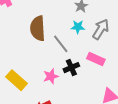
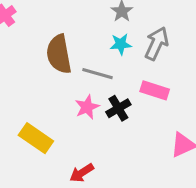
gray line: (61, 44) -> (98, 74), turned -30
pink star: (51, 76) -> (87, 107), moved

